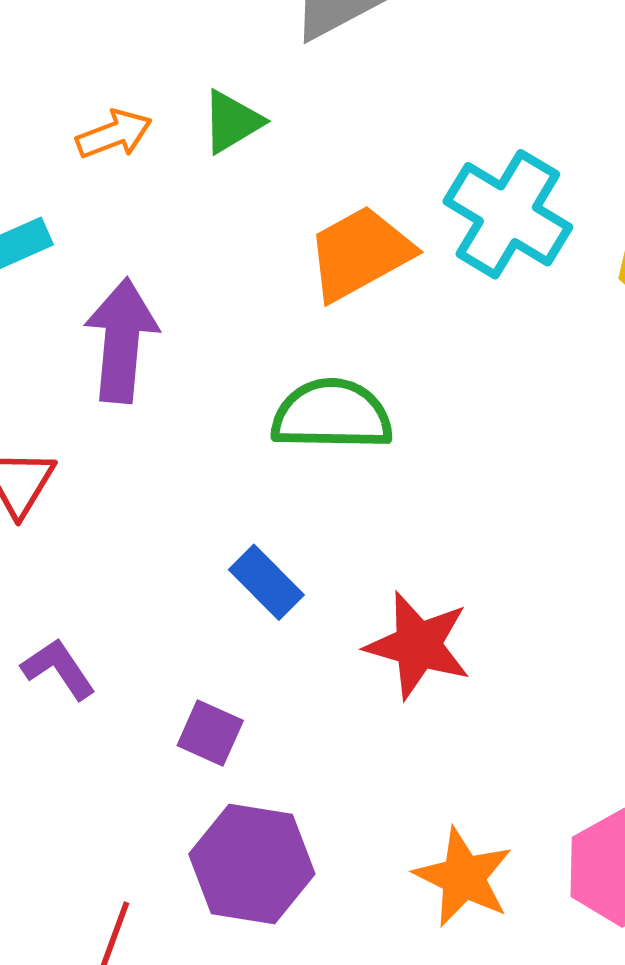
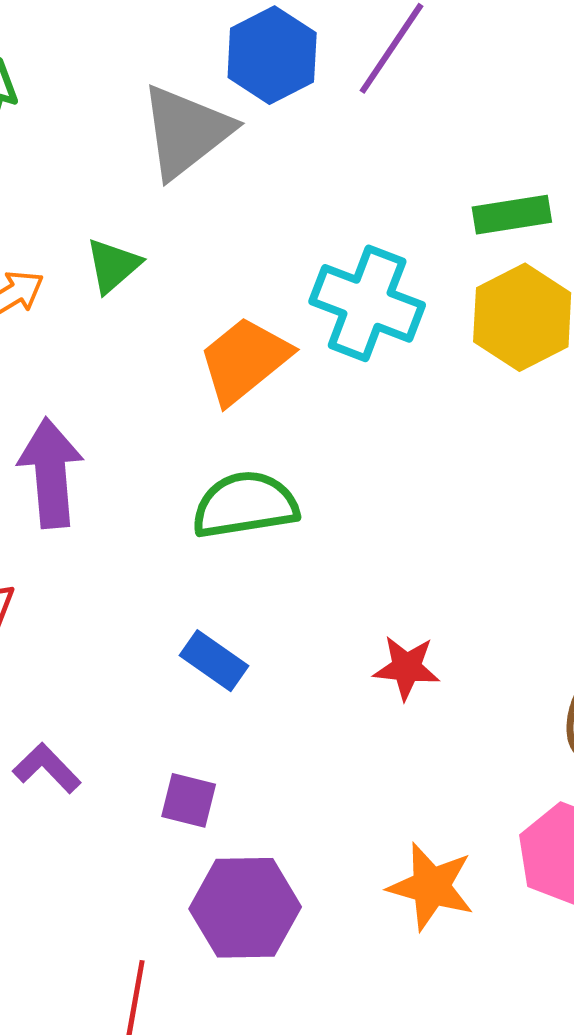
red star: (418, 645) -> (407, 668), moved, size x0.7

